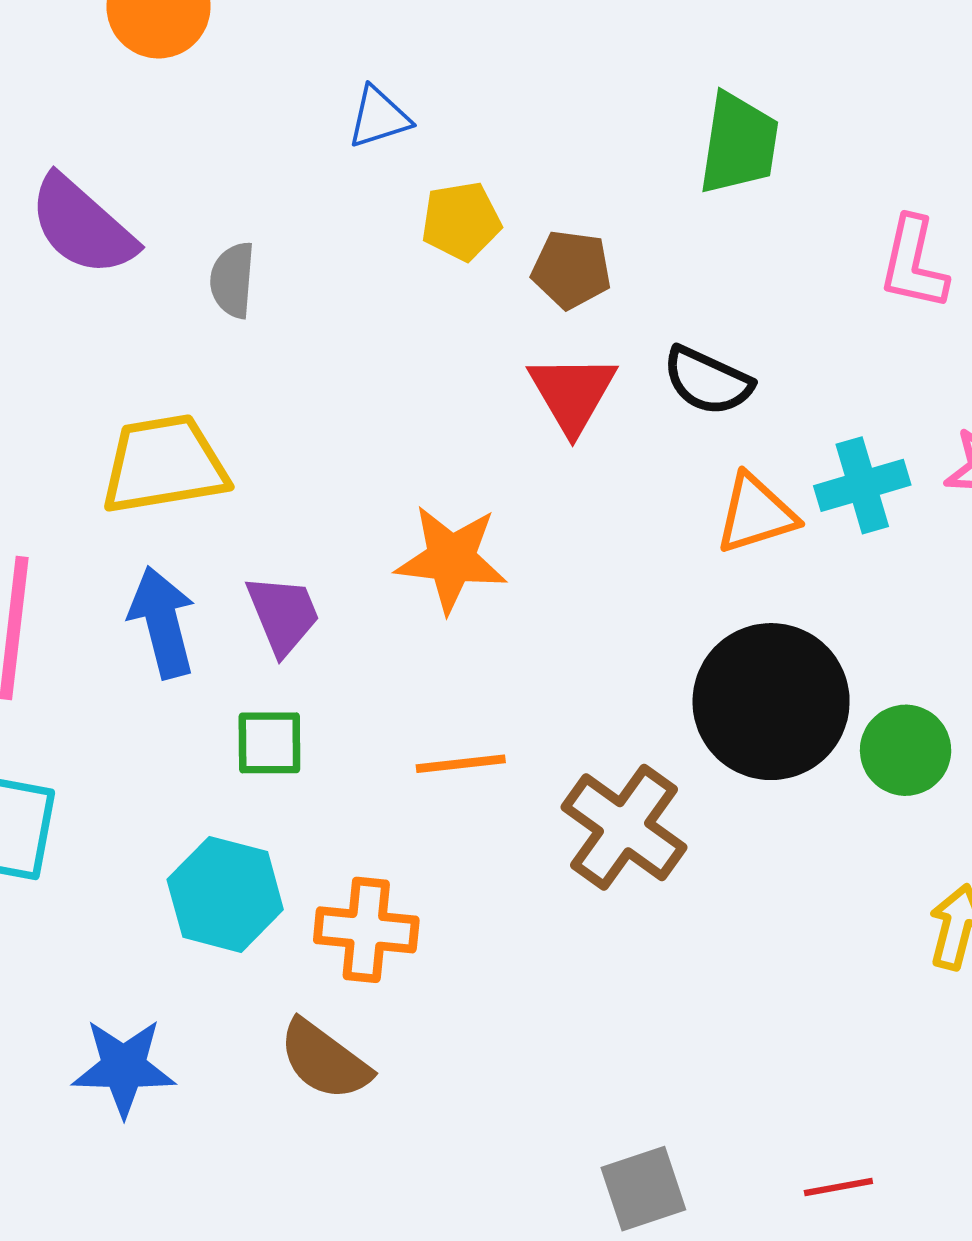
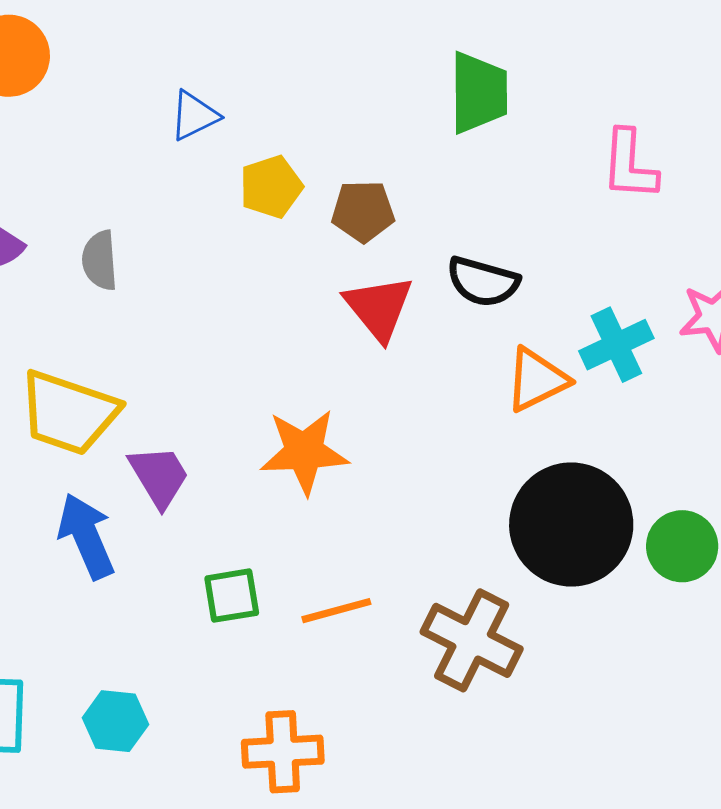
yellow trapezoid: (164, 464) -> (69, 413), turned -143
purple trapezoid: (283, 615) -> (159, 476), moved
green square: (269, 743) -> (232, 596), moved
cyan hexagon: (225, 894) -> (115, 721), moved, size x0.7

